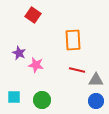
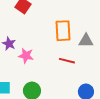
gray triangle: (96, 80) -> (86, 41), moved

